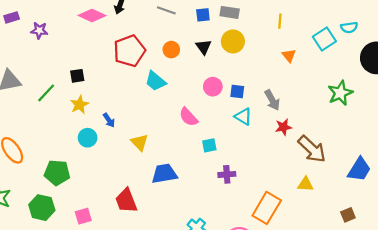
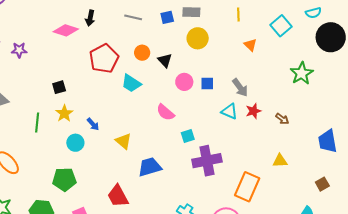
cyan semicircle: (349, 27) -> (313, 13), moved
black triangle: (204, 47) -> (165, 60), moved
green line: (46, 93) -> (37, 123), moved, turned -30
cyan triangle: (243, 117) -> (229, 111), moved
brown arrow: (312, 149) -> (282, 119), moved, size x0.5
blue trapezoid: (359, 169) -> (328, 141), turned 145
green pentagon: (57, 173) -> (64, 179), moved
purple cross: (227, 174) -> (207, 161), size x1.8

